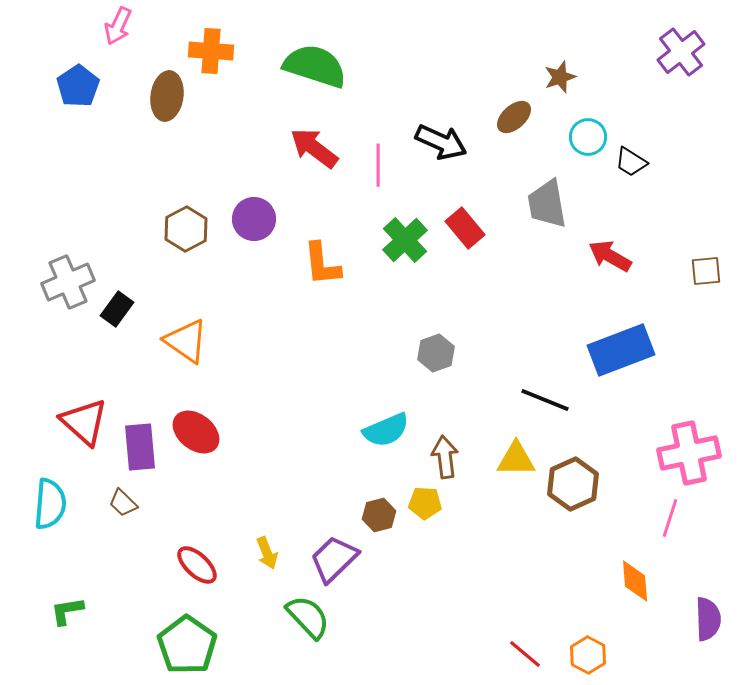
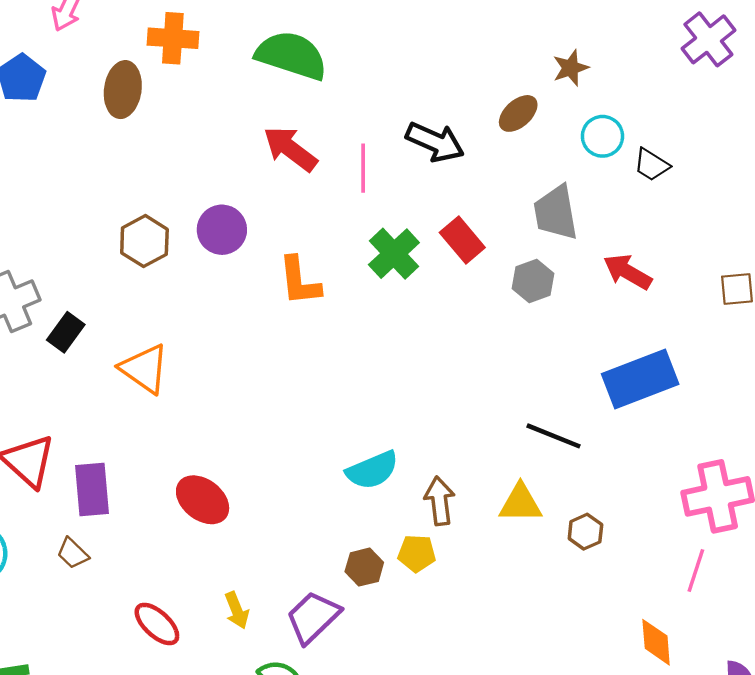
gray hexagon: (436, 353) -> (533, 281), moved
red ellipse: (196, 432) -> (203, 500), moved
brown hexagon: (573, 484) -> (585, 532), size x0.6

